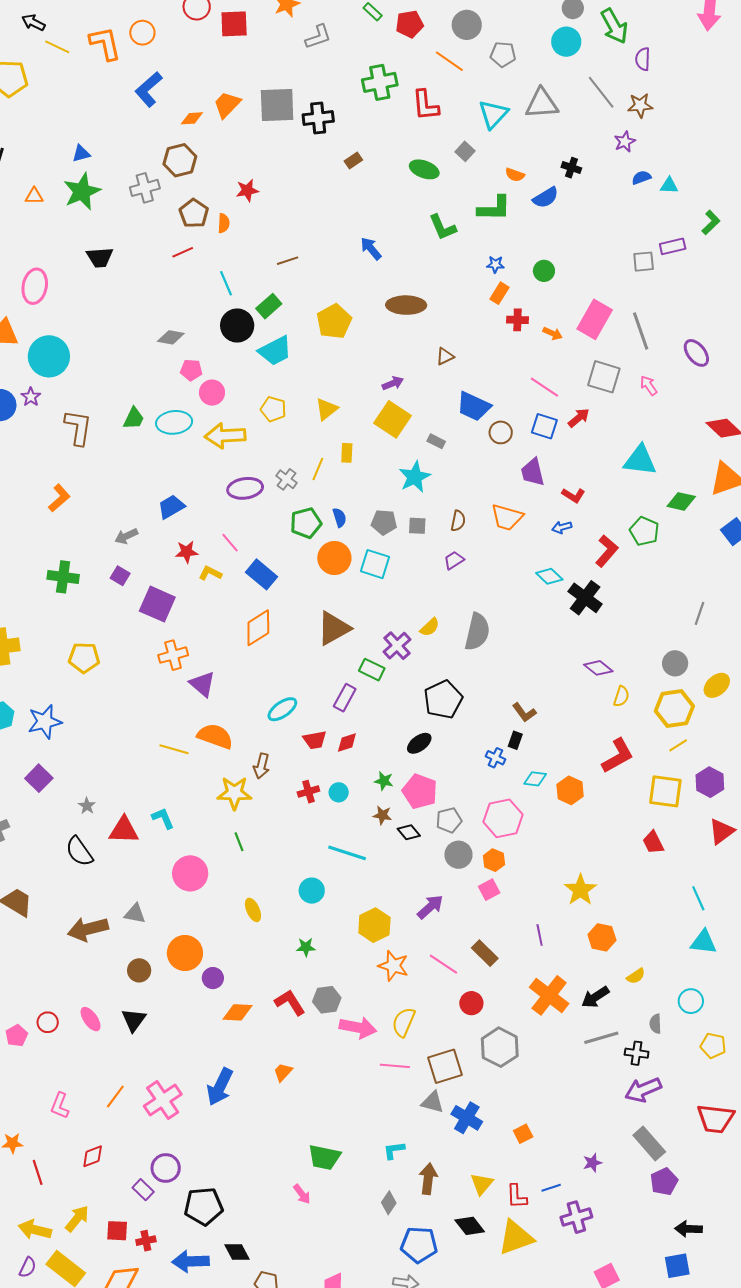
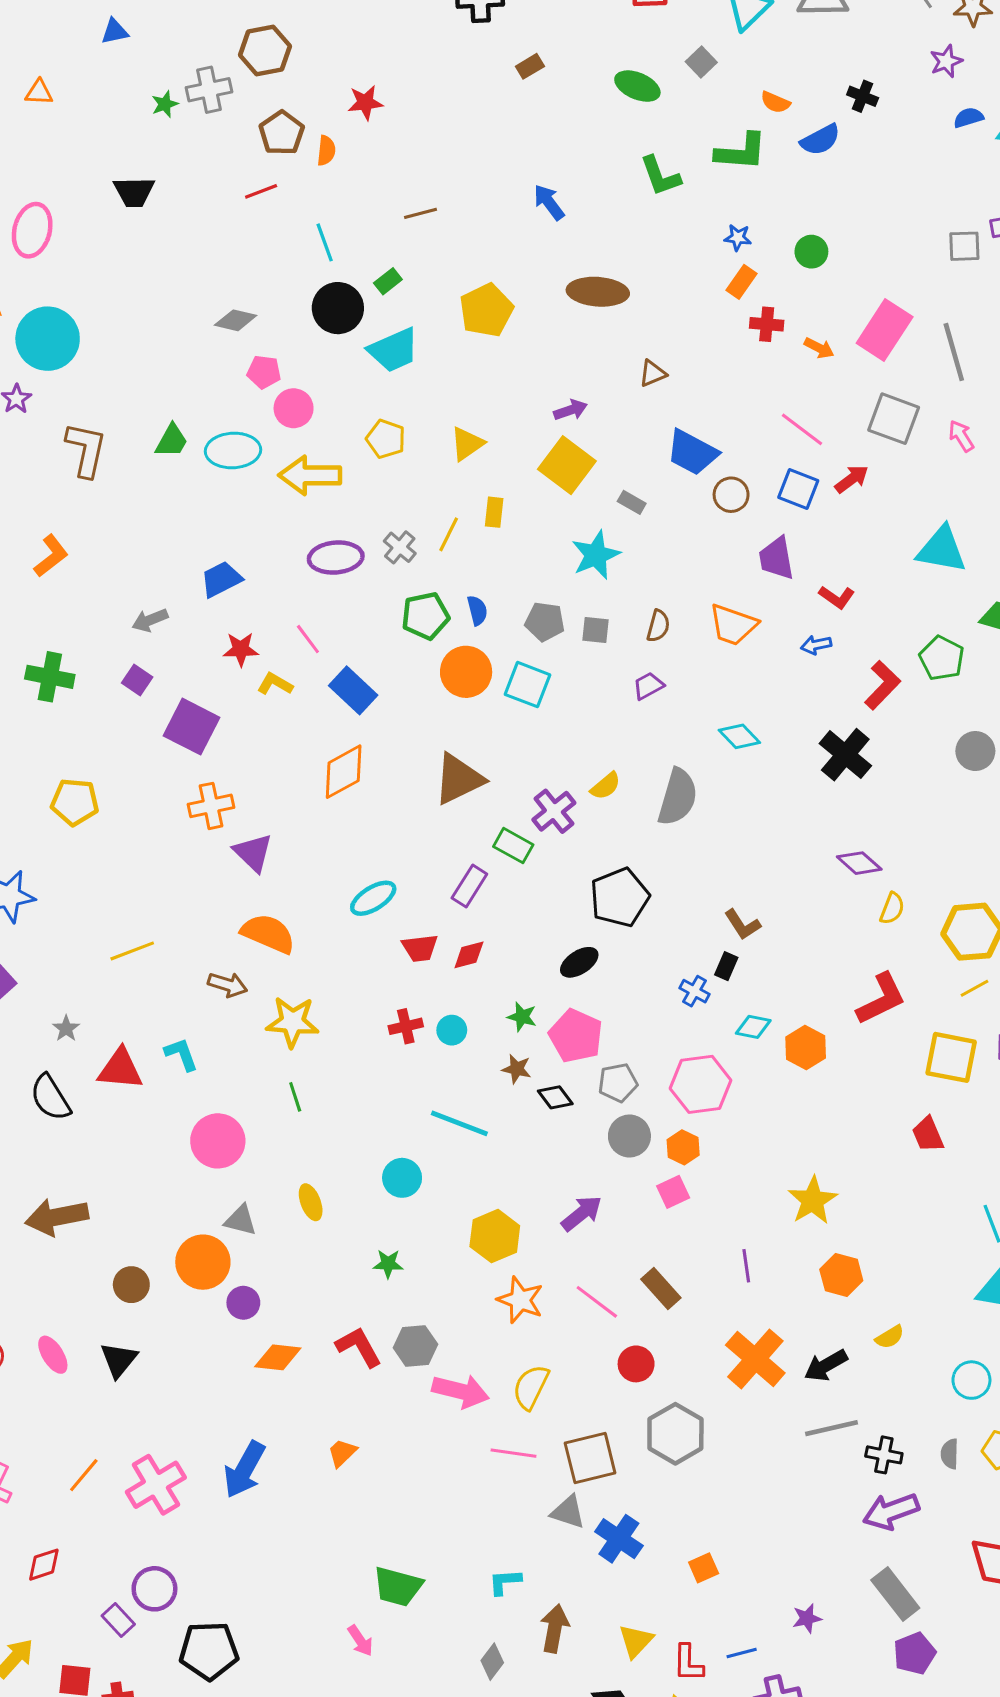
green star: (82, 192) -> (165, 104), moved, size x0.5
green rectangle: (269, 306) -> (388, 281), size x0.7
cyan diamond: (549, 576) -> (739, 736), moved
gray circle: (675, 663) -> (975, 751), moved
yellow line: (174, 749) -> (132, 951), moved, turned -40
brown arrow: (261, 766) -> (228, 985), moved, turned -90
gray triangle: (135, 914) -> (240, 1220), moved
gray semicircle: (655, 1024) -> (950, 1454), moved

